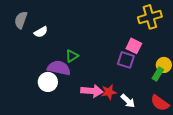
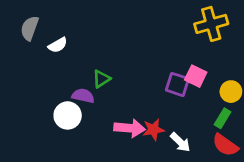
pink square: (134, 46) -> (196, 76), moved
purple semicircle: (59, 68) -> (83, 96), size x0.7
green rectangle: (158, 74) -> (222, 118), moved

